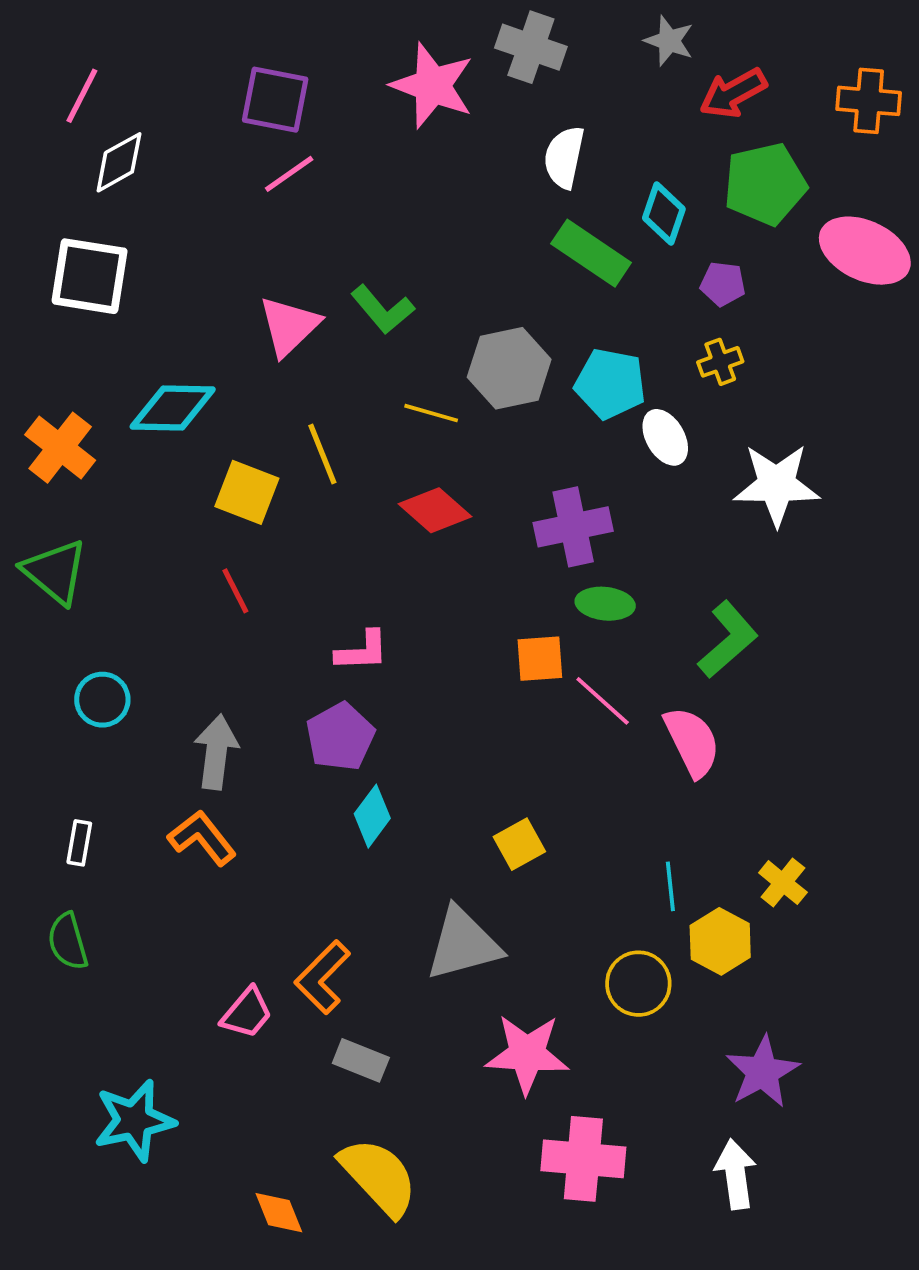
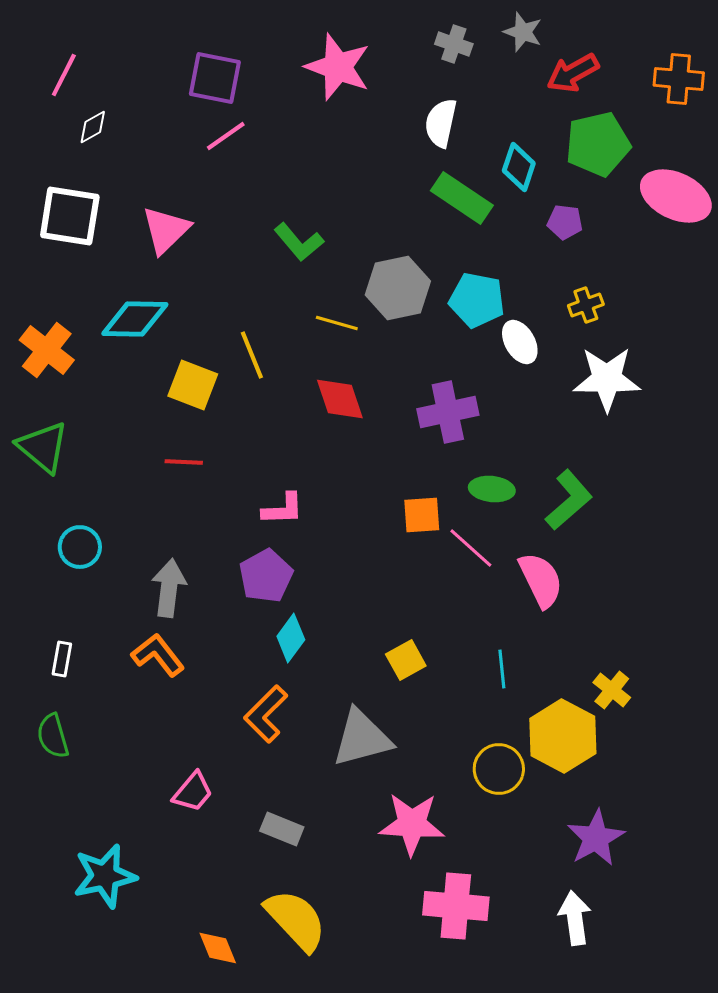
gray cross: (531, 47) -> (454, 44), moved, size x0.7
white diamond: (119, 162) -> (93, 127), size x0.7
pink triangle: (289, 326) -> (166, 230), moved
yellow cross: (720, 362) -> (586, 305), moved
red diamond: (435, 510) -> (340, 399), turned 30
red line: (235, 591) -> (184, 462), turned -60
green ellipse: (605, 604) -> (492, 489), moved
cyan line: (670, 886) -> (502, 669), moved
yellow hexagon: (720, 941) -> (563, 736), size x1.4
orange L-shape: (322, 977) -> (266, 714), moved

